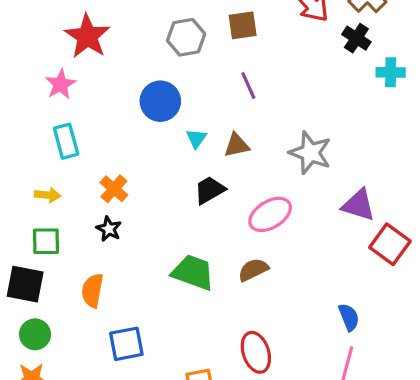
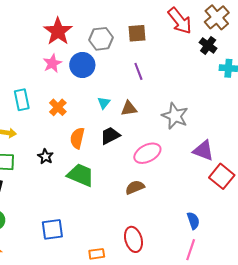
red star: (87, 36) -> (58, 31), moved
pink star: (60, 84) -> (52, 63), moved
blue circle: (160, 101) -> (82, 65), moved
orange cross: (114, 189) -> (58, 107), moved
green trapezoid: (193, 272) -> (81, 175), moved
orange semicircle: (92, 291) -> (77, 138), moved

